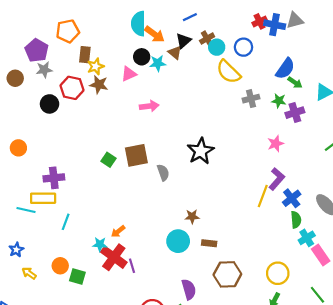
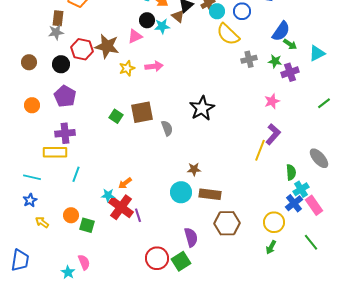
purple pentagon: (37, 50) -> (65, 96), moved
brown rectangle: (85, 55) -> (58, 18), moved
yellow star: (96, 66) -> (127, 68), moved
brown circle: (15, 78) -> (29, 62), moved
brown star: (99, 85) -> (107, 46), size x1.4
blue cross: (292, 198) -> (294, 203), moved
cyan line: (26, 210) -> (32, 177), moved
brown rectangle: (209, 243) -> (210, 194), size x1.5

